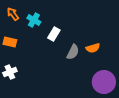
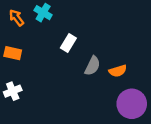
cyan cross: (34, 20) -> (43, 13), moved
orange semicircle: (93, 48) -> (118, 71), moved

